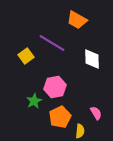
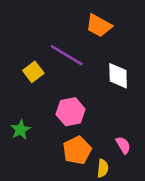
green star: (34, 101) -> (20, 130), moved

